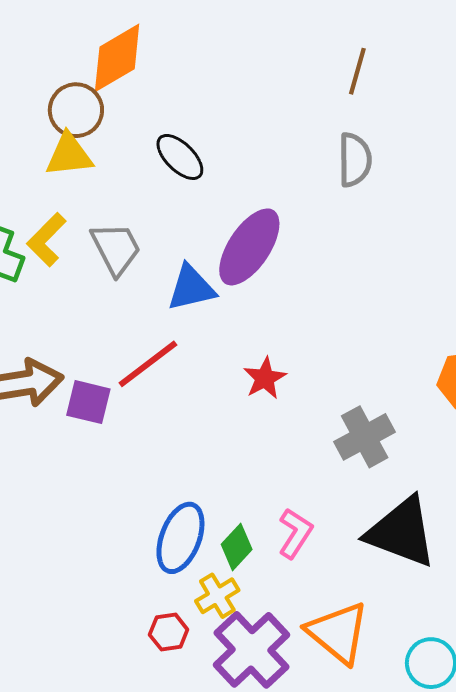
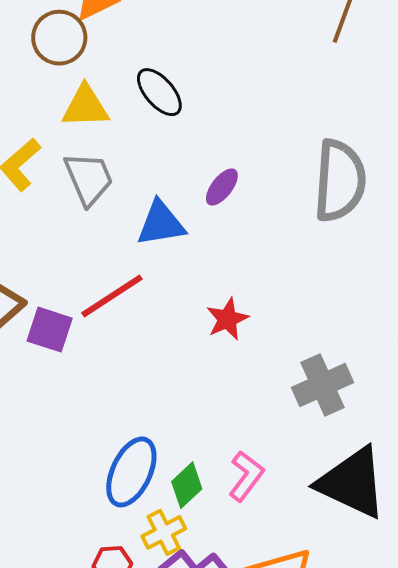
yellow triangle: (69, 155) -> (85, 107), moved
gray semicircle: (355, 160) -> (340, 181), moved, size x1.5
purple ellipse: (249, 247) -> (222, 187), size x0.5

